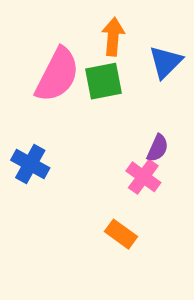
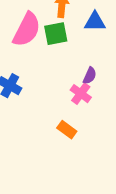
blue triangle: (166, 62) -> (95, 22), turned 45

